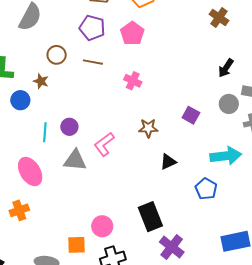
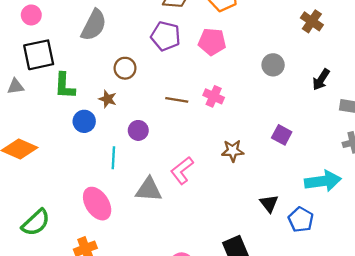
pink pentagon: (132, 33) -> (212, 42), turned -30
brown line: (93, 62) -> (177, 100), moved
gray circle: (229, 104) -> (273, 65), moved
purple circle: (69, 127) -> (138, 130), moved
black triangle: (168, 162) -> (269, 204), moved, turned -42

